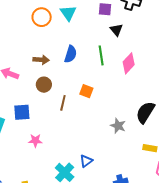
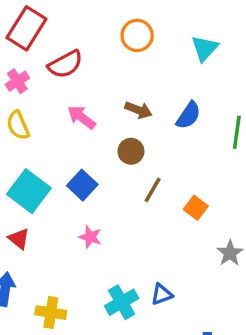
orange circle: (42, 17) -> (137, 35), moved
orange square: (86, 91) -> (196, 208), moved
blue square: (22, 112) -> (82, 185), turned 30

